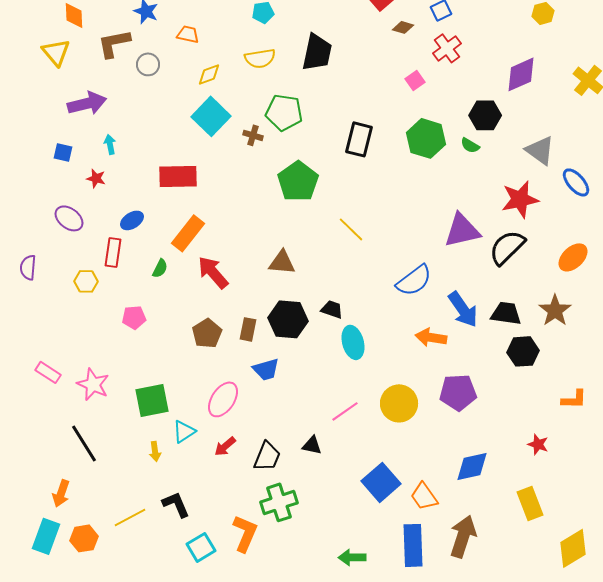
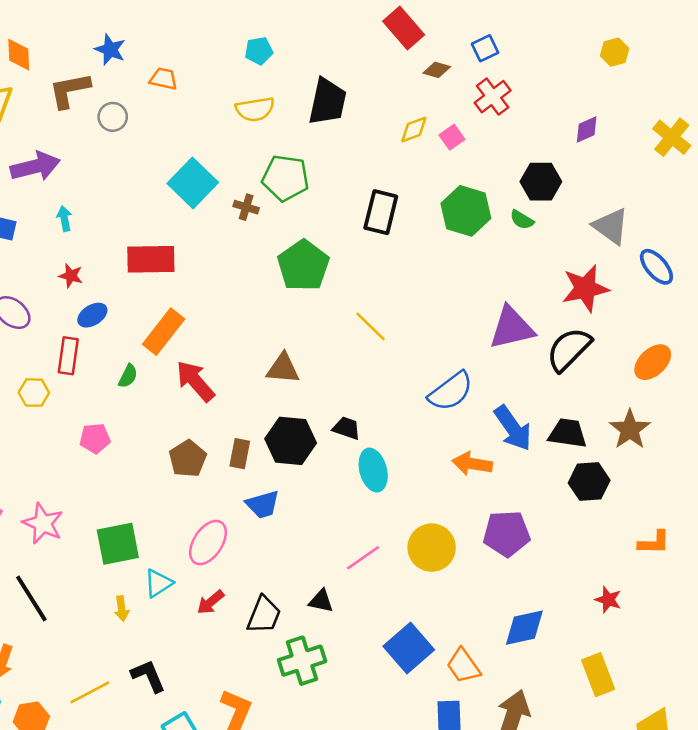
yellow diamond: (209, 74) -> (414, 130), moved
purple diamond: (521, 74) -> (587, 130), size x0.6
red star: (96, 178) -> (71, 276), moved
green cross: (279, 502) -> (302, 661), moved

